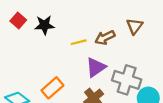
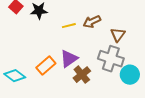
brown triangle: (135, 26) -> (118, 35), moved
purple triangle: (96, 67) -> (69, 59), moved

